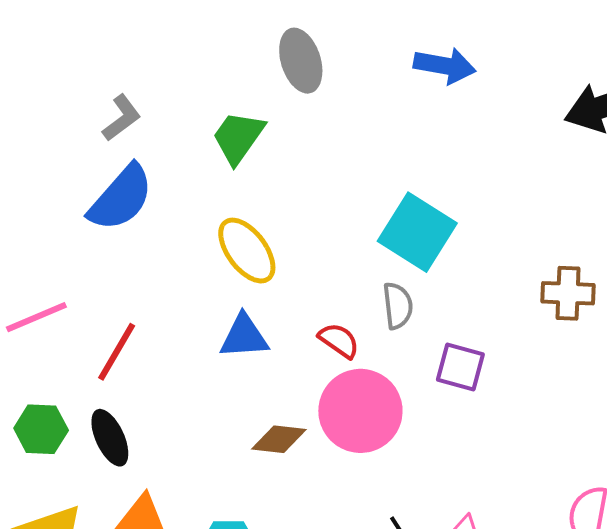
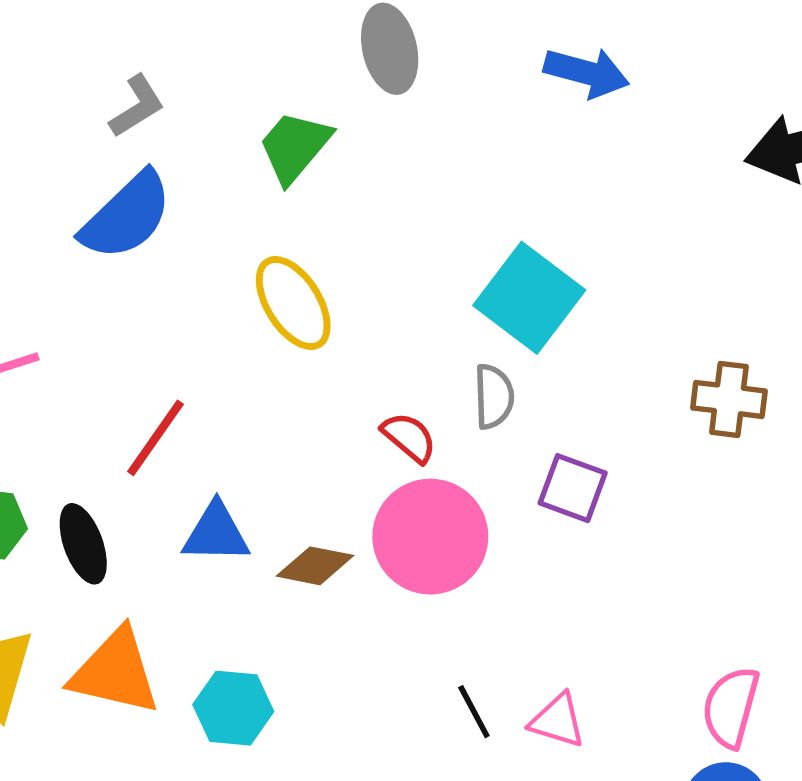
blue triangle: (244, 336) -> (216, 533), moved
red line: (117, 352) -> (155, 438), moved

